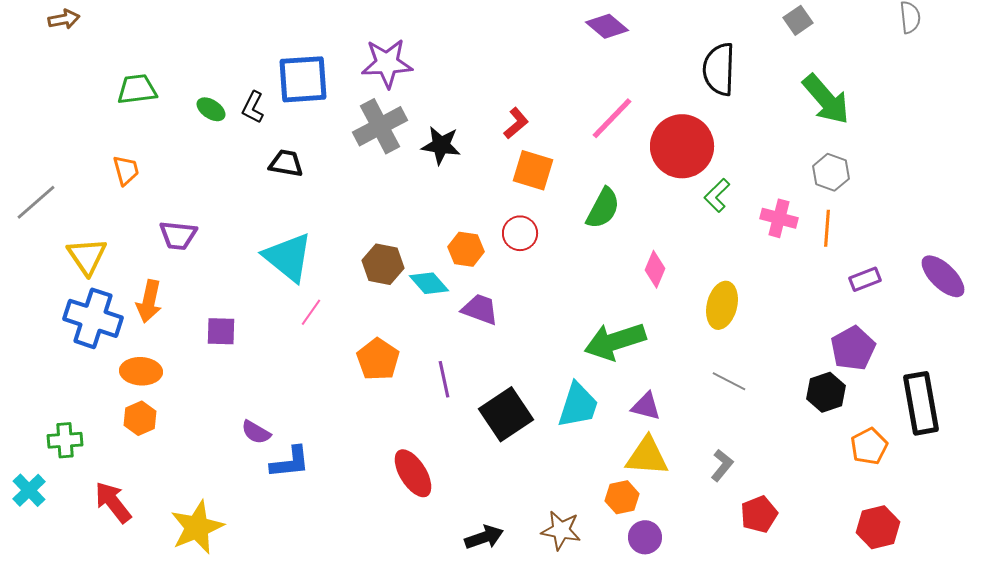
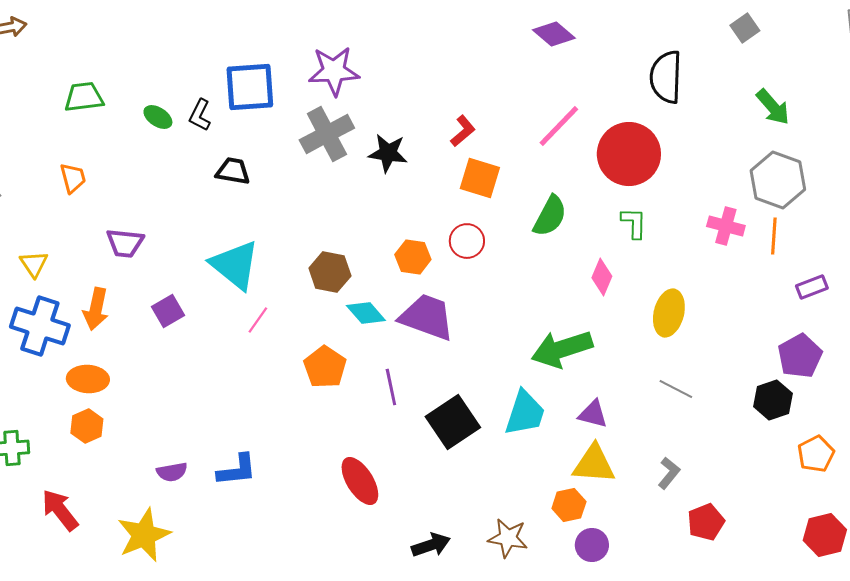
green arrow: (826, 99) -> (773, 107), size x0.7
gray hexagon: (831, 172) -> (778, 180), size x1.5
green L-shape: (717, 195) -> (634, 223), moved, turned 136
yellow triangle: (87, 256) -> (34, 264), size x0.7
cyan diamond: (429, 283) -> (366, 313), moved
purple trapezoid: (480, 309) -> (427, 317), size x1.5
purple square: (221, 331) -> (168, 311), moved, turned -32
purple semicircle: (256, 432) -> (172, 472), moved, turned -40

